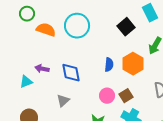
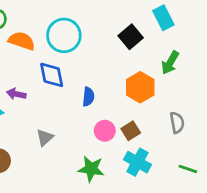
blue semicircle: (109, 65) -> (88, 97), moved
blue diamond: (71, 73) -> (52, 75), moved

